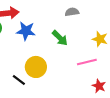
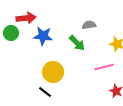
gray semicircle: (72, 12) -> (89, 25), moved
black line: (19, 80) -> (45, 92), moved

